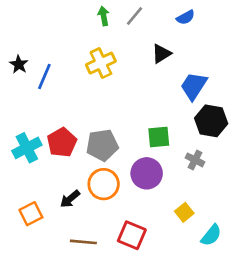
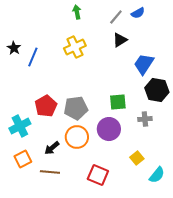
gray line: (135, 16) -> (116, 17), moved
cyan cross: (27, 148) -> (20, 126), moved
gray cross: (195, 160) -> (145, 119), turned -32
brown line: (83, 242) -> (50, 172), moved

